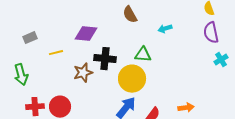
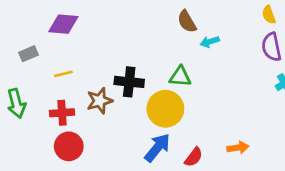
brown semicircle: (130, 15) -> (187, 21), moved
purple diamond: (86, 34) -> (63, 24), moved
red cross: (35, 107) -> (62, 113), moved

